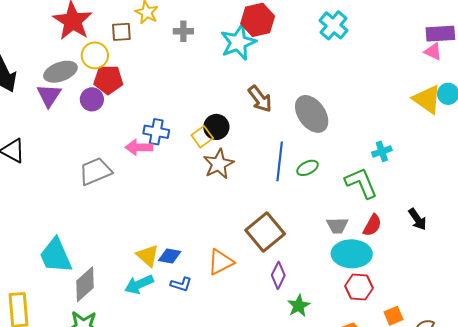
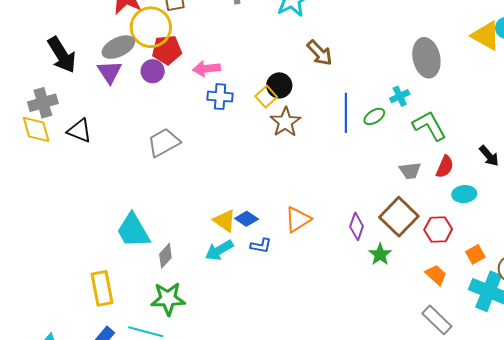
yellow circle: (95, 55) -> (151, 27), size x1.5
gray ellipse: (312, 114) -> (426, 58), moved, turned 30
pink arrow: (139, 147) -> (207, 69), moved
cyan cross: (382, 151) -> (400, 96), moved
brown square: (265, 232) -> (399, 217), moved
cyan ellipse: (352, 254) -> (464, 194), moved, size x0.6
blue diamond: (170, 256) -> (247, 219), turned 30
gray diamond: (85, 284) -> (165, 256), size x0.7

